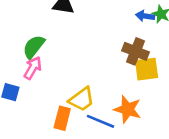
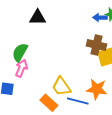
yellow trapezoid: (82, 99) -> (61, 87), turned 100
orange rectangle: (62, 118) -> (49, 103), turned -54

